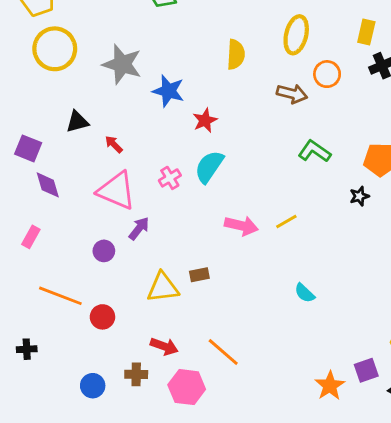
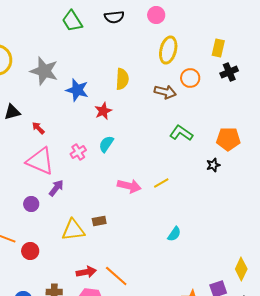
yellow semicircle: (236, 54) -> (122, 79), moved
cyan semicircle: (209, 167) -> (106, 144), size x0.7
cyan semicircle: (305, 293) -> (174, 234), turned -98
red arrow: (164, 346) -> (86, 272), moved, turned -30

